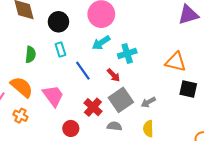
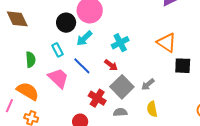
black circle: (58, 22) -> (66, 23), moved
cyan arrow: (101, 43) -> (84, 38), moved
orange triangle: (176, 62) -> (167, 43), turned 30
pink trapezoid: (53, 96) -> (58, 78), moved

